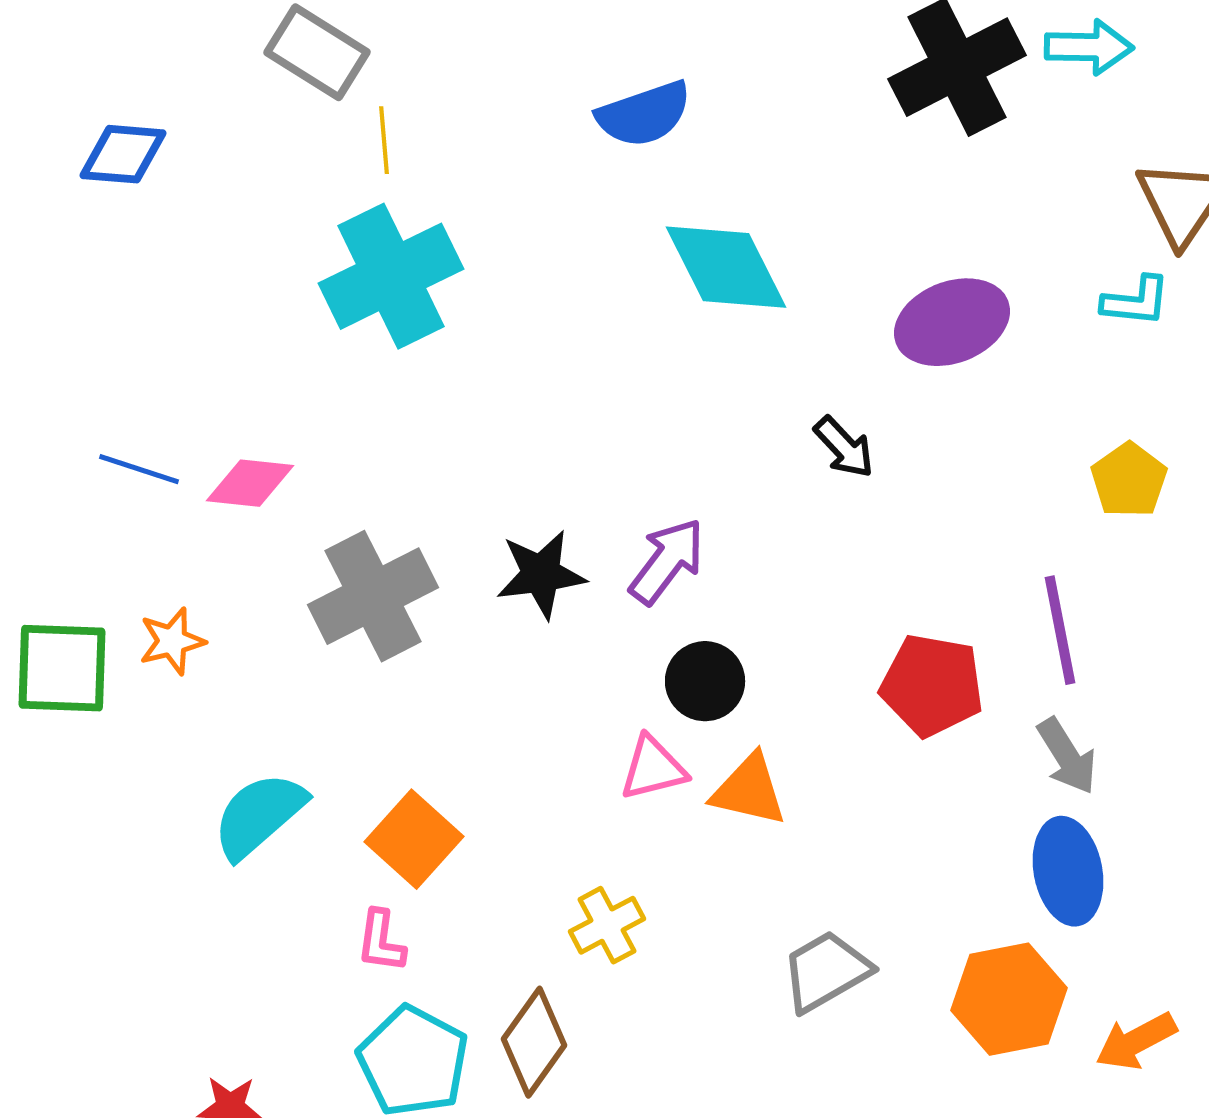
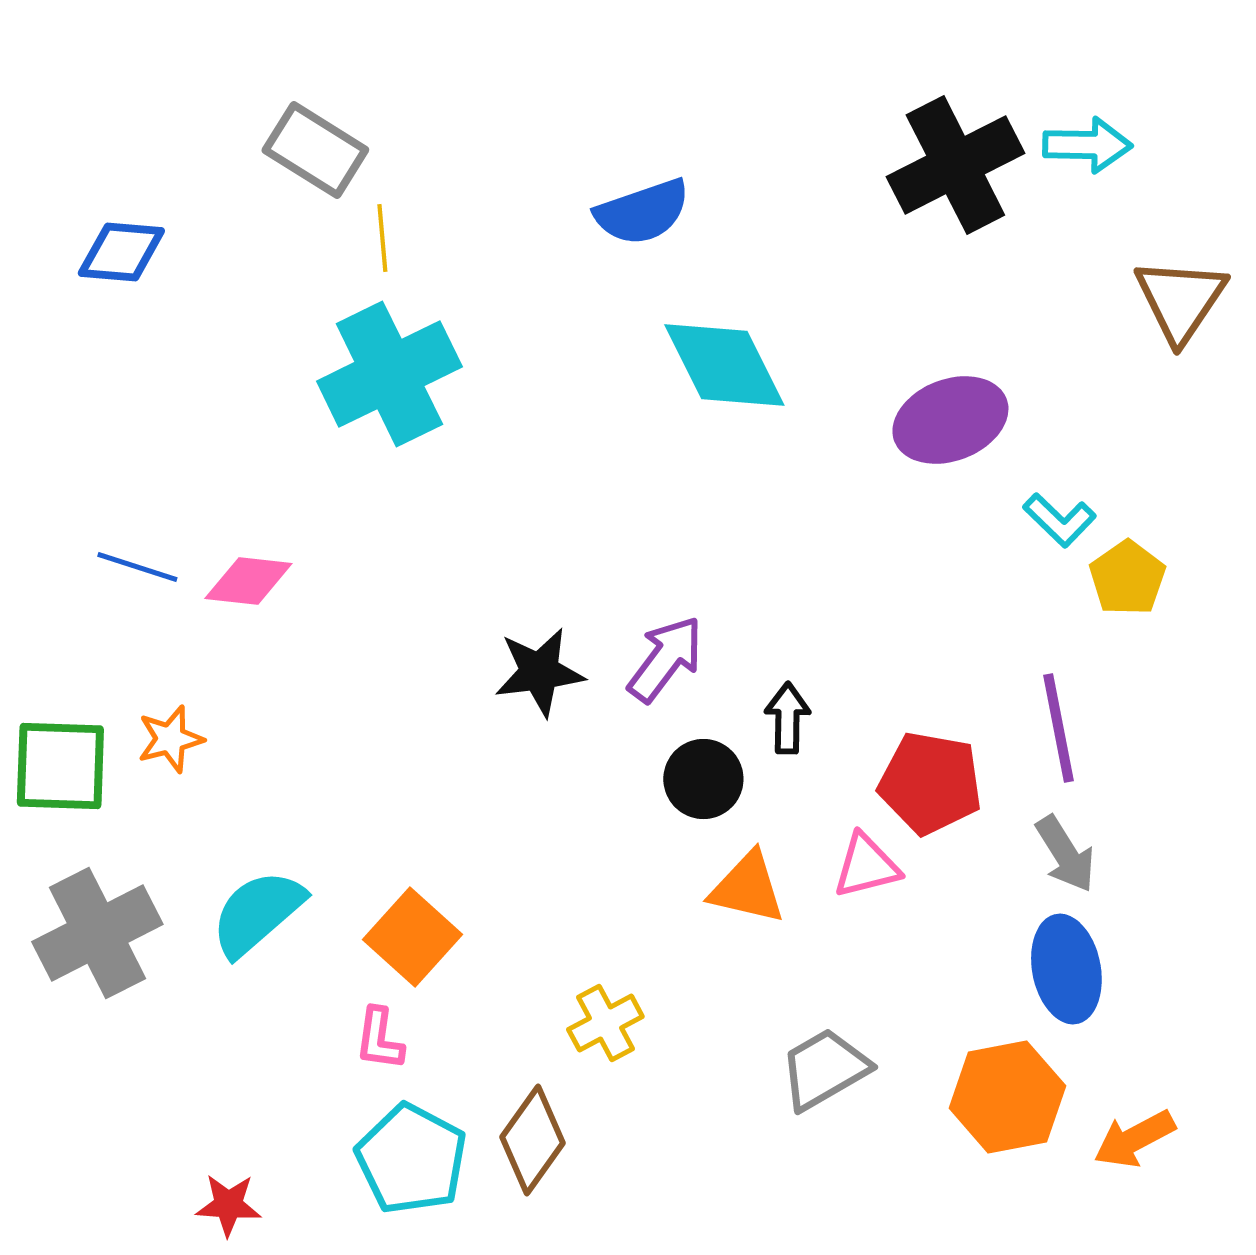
cyan L-shape: (1136, 301) -> (1059, 520), moved, turned 38
black arrow: (844, 447) -> (787, 718), moved, turned -136
gray cross: (373, 596) -> (97, 933), moved
pink triangle: (653, 768) -> (866, 866), moved

